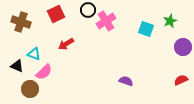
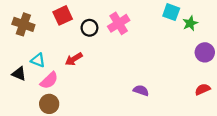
black circle: (88, 10) -> (89, 28), moved
cyan square: (146, 29) -> (171, 12), moved
red arrow: (66, 44) -> (74, 59), moved
brown circle: (30, 89) -> (49, 104), moved

